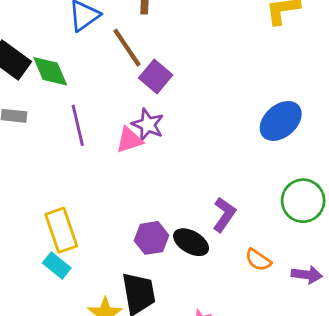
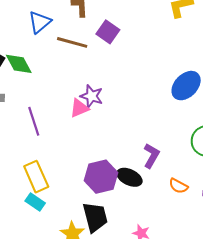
brown line: (127, 48) -> (72, 42), turned -36
purple square: (156, 76) -> (108, 32), moved
purple line: (78, 125) -> (34, 121), moved
purple hexagon: (152, 238) -> (101, 177), size x1.4

